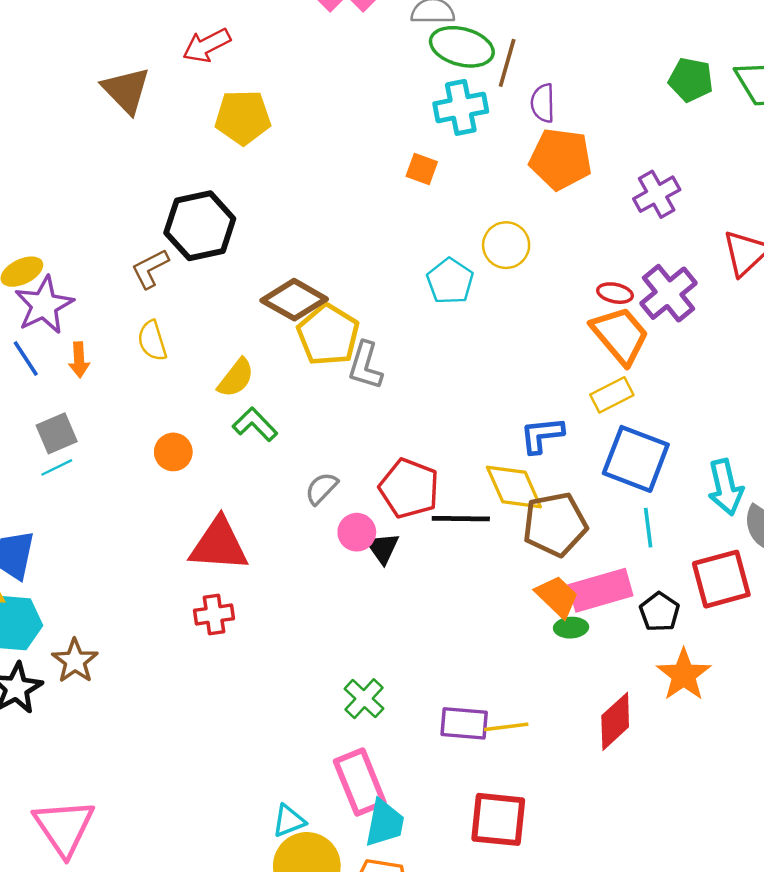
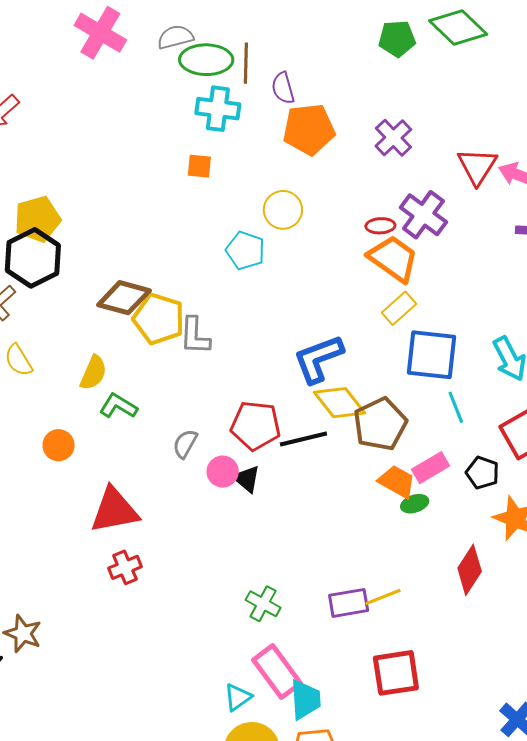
cyan cross: (461, 107) -> (218, 109), turned 33
yellow pentagon: (243, 117) -> (37, 219), moved
blue L-shape: (542, 435) -> (318, 359), moved, size x1.4
pink rectangle: (601, 590) -> (431, 468), size x0.7
cyan triangle: (289, 821) -> (238, 697), moved

